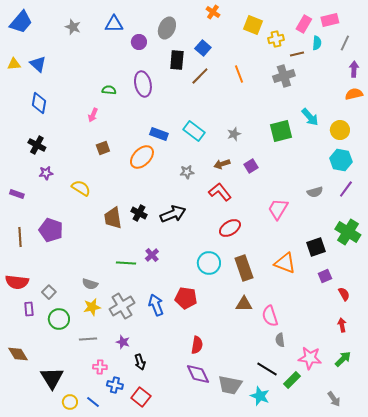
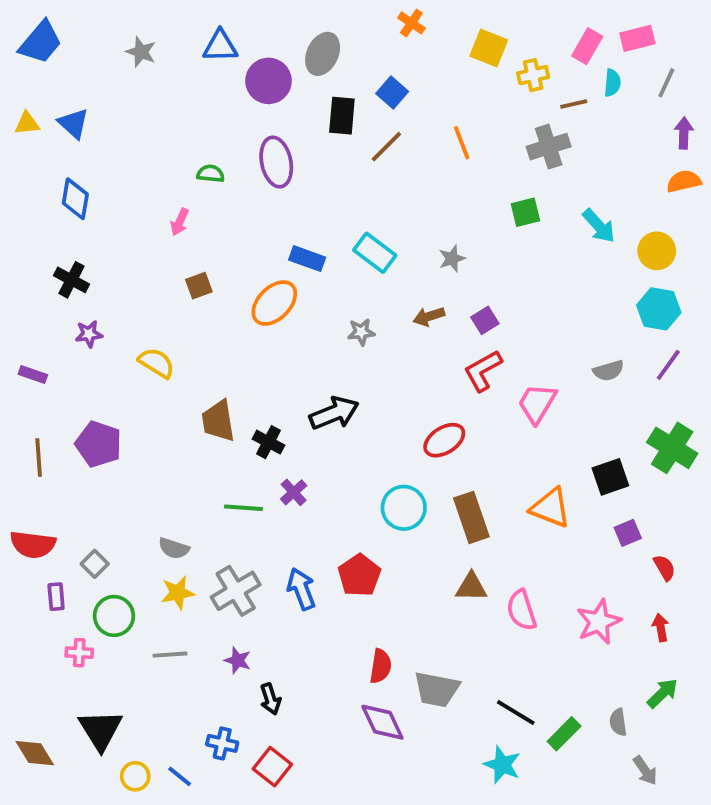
purple circle: (139, 42) -> (269, 81), size x1.5
green square: (281, 131) -> (525, 212), moved, size x0.7
red L-shape: (220, 192) -> (483, 371), moved, turned -80
black cross: (139, 213) -> (269, 442), moved
red pentagon: (186, 298) -> (359, 575), turned 30
gray semicircle: (280, 340) -> (618, 722), moved
brown diamond: (18, 354) -> (35, 753), moved
pink star: (310, 358) -> (599, 622), moved, turned -30
pink cross: (100, 367) -> (79, 653), moved
gray trapezoid: (230, 385) -> (437, 689), moved

